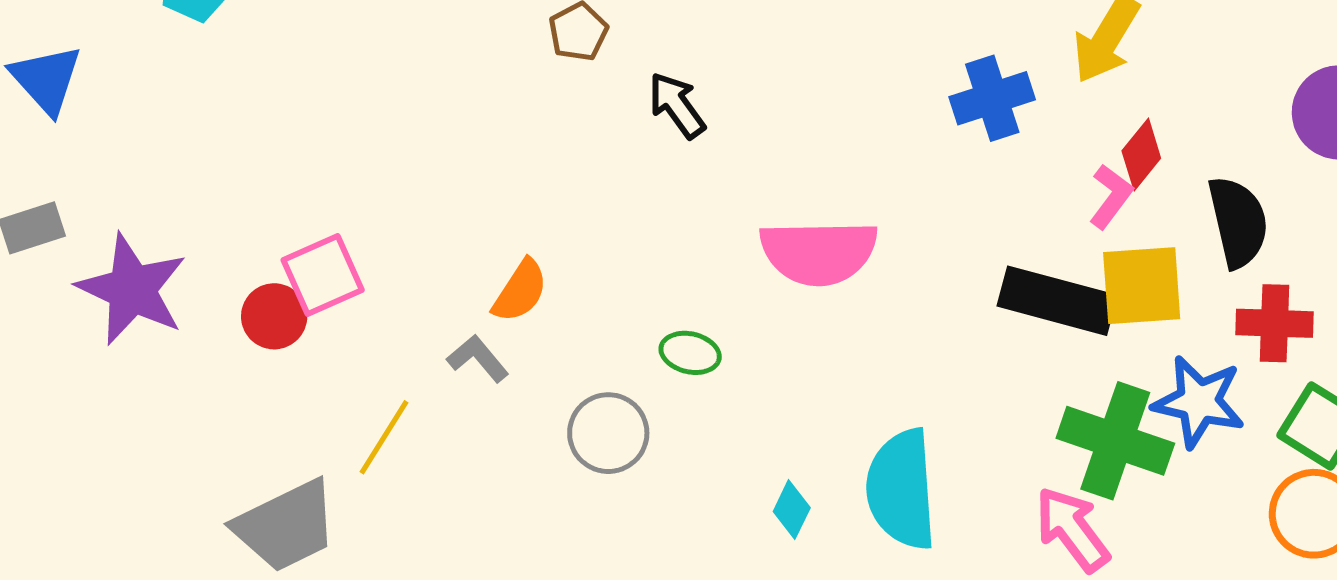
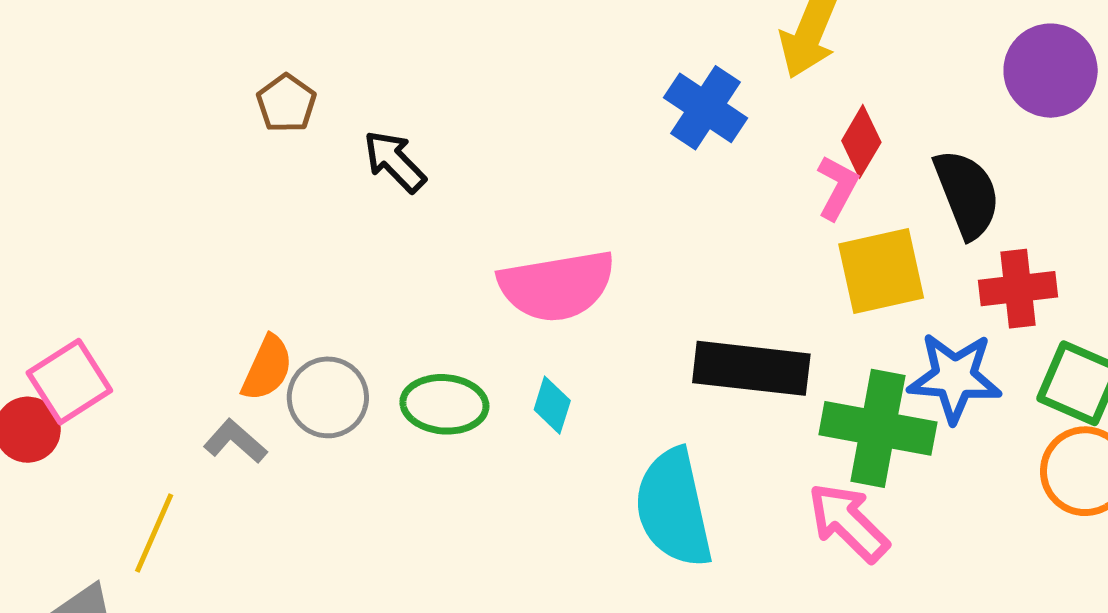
blue cross: (992, 98) -> (706, 108), turned -30
black rectangle: (1057, 301) -> (751, 368), moved
green ellipse: (690, 353) -> (444, 404), size x1.4
gray circle: (608, 433) -> (328, 397), moved
cyan diamond: (792, 510) -> (552, 405), moved

